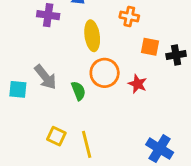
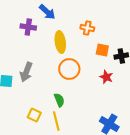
gray arrow: (45, 77) -> (26, 72), turned 60
red star: (138, 84) -> (106, 77), moved
green semicircle: (78, 91) -> (59, 100), moved

